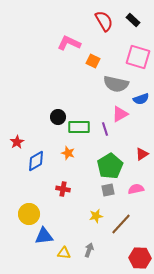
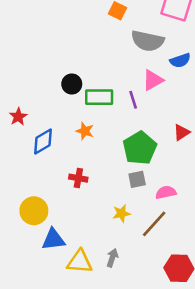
pink semicircle: (136, 189) -> (166, 192), moved
yellow triangle: (64, 253) -> (80, 262), size x1.5

